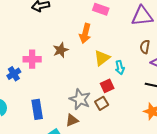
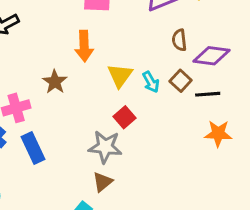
red square: (107, 86) -> (125, 117), moved
brown square: (102, 103) -> (181, 81), moved
blue rectangle: (37, 109) -> (33, 148), moved

